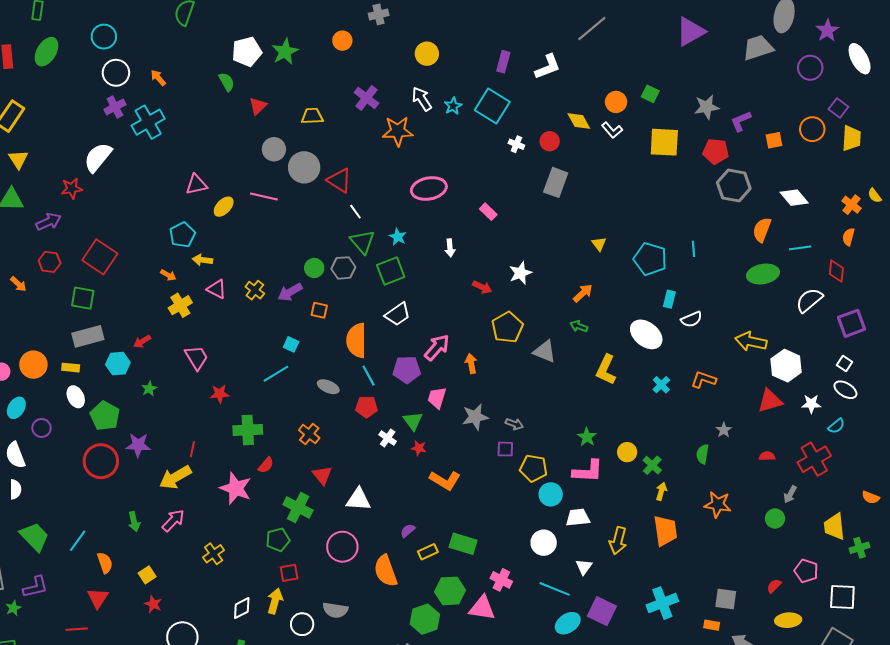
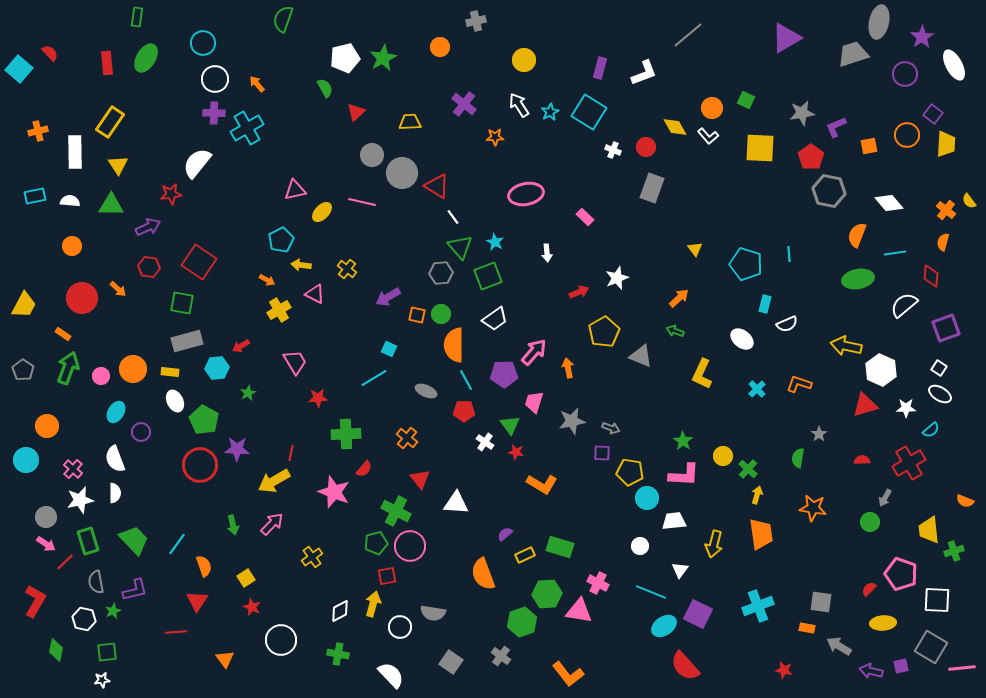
purple cross: (115, 107) -> (214, 113), turned 30
orange star: (398, 131) -> (495, 137), size x0.6
red pentagon: (716, 151) -> (811, 157), turned 30
green circle: (314, 268) -> (441, 314), moved
red arrow: (482, 287) -> (579, 292), turned -48
yellow cross: (255, 290) -> (347, 269), moved
white ellipse: (646, 334) -> (742, 339), size x0.7
white circle: (544, 543) -> (640, 546), size x0.7
pink circle: (342, 547) -> (410, 546), moved
pink pentagon: (806, 571) -> (901, 574), size x1.4

